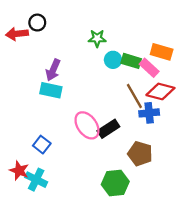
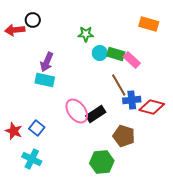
orange rectangle: (162, 52) -> (149, 24), moved
red diamond: (160, 91) -> (152, 107), moved
red star: (19, 171) -> (14, 131), moved

